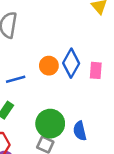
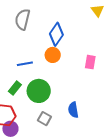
blue diamond: (71, 63) -> (56, 34), moved
green circle: (50, 124) -> (39, 91), moved

